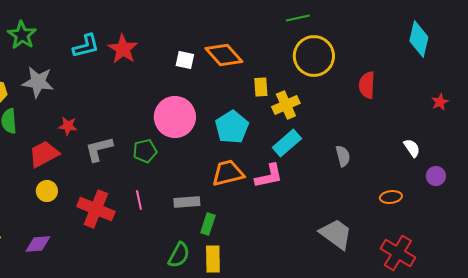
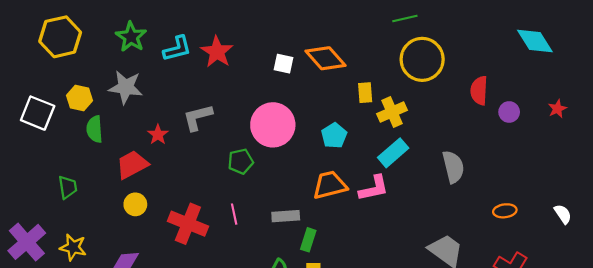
green star: (22, 35) -> (131, 37), moved
cyan diamond: (419, 39) -> (535, 41), turned -45
red star: (68, 126) -> (158, 135), turned 30
cyan pentagon: (232, 127) -> (334, 136), size x0.7
white semicircle: (412, 148) -> (563, 214), moved
gray L-shape: (99, 149) -> (198, 117), moved
gray semicircle: (343, 156) -> (453, 167), size x1.4
purple circle: (436, 176) -> (509, 112), moved

